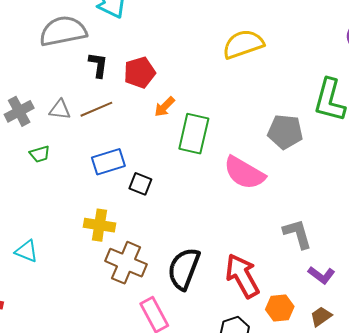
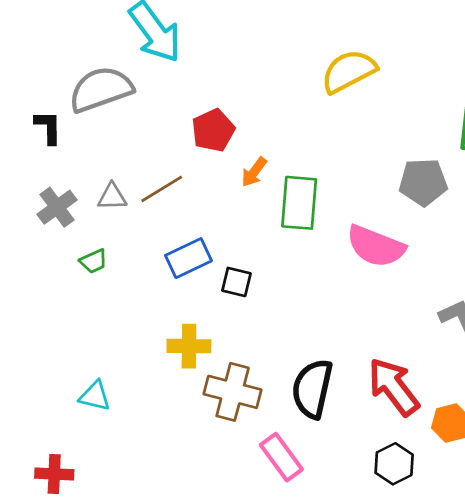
black L-shape: (98, 65) -> (48, 127), moved

